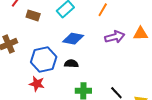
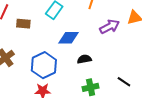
black semicircle: (71, 64) -> (84, 59), moved

